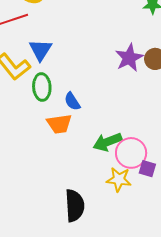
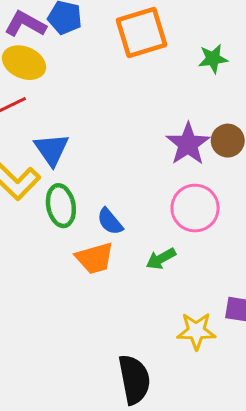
green arrow: (107, 142) -> (161, 259), moved, size x0.7
pink circle: (131, 153) -> (195, 208), moved

